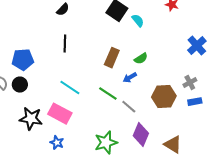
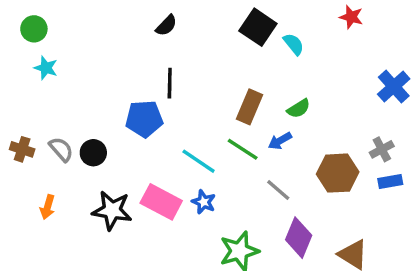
blue pentagon: (23, 60) -> (144, 119), moved
cyan line: (70, 88) -> (199, 161), moved
green line: (108, 94) -> (243, 149), moved
blue star: (57, 143) -> (204, 202), moved

